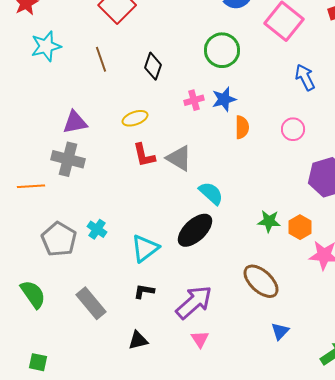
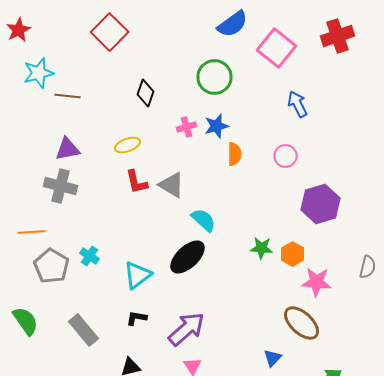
brown line: (101, 59) -> (68, 96), moved, turned -65
orange line: (31, 186) -> (32, 232), moved
brown ellipse: (261, 281) -> (302, 323), moved

